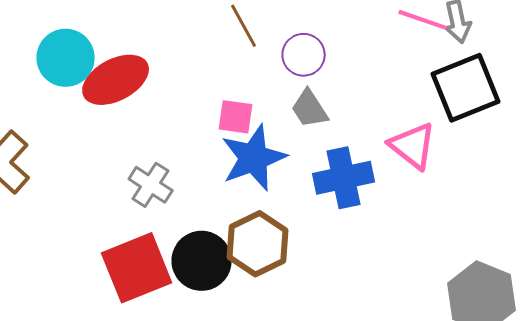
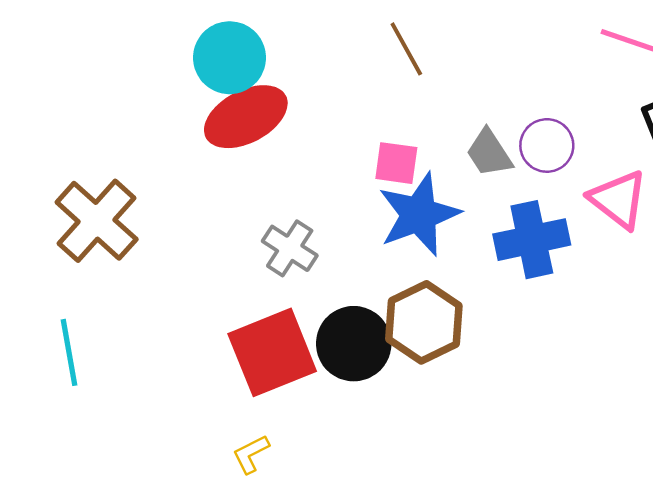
purple circle: (304, 55) -> (547, 145), moved
cyan circle: (66, 58) -> (230, 58), moved

